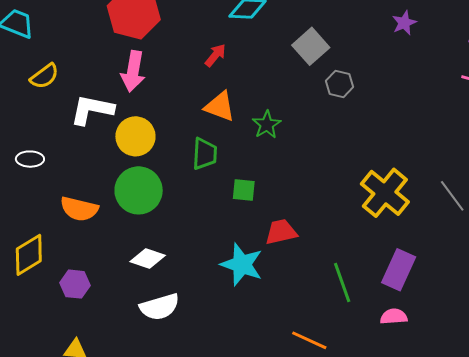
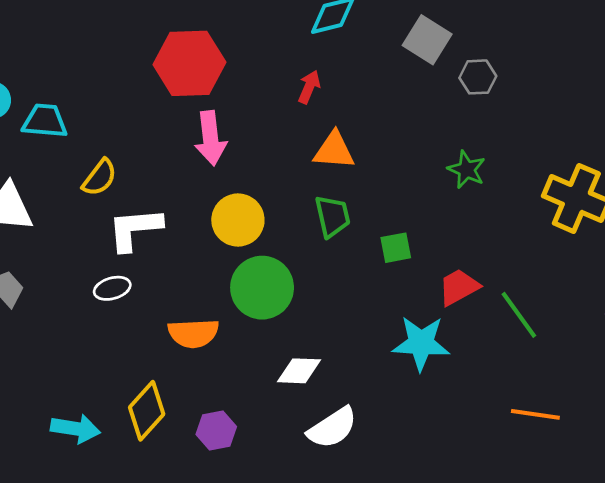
white L-shape: (92, 110) -> (135, 229), moved
green star: (267, 125) -> (467, 170), moved
green line: (342, 283) -> (519, 315), moved

